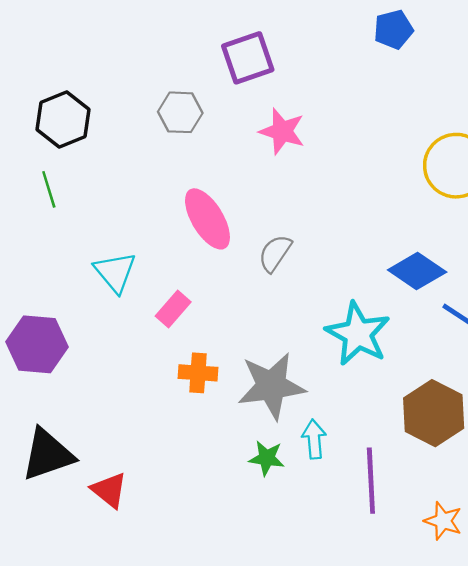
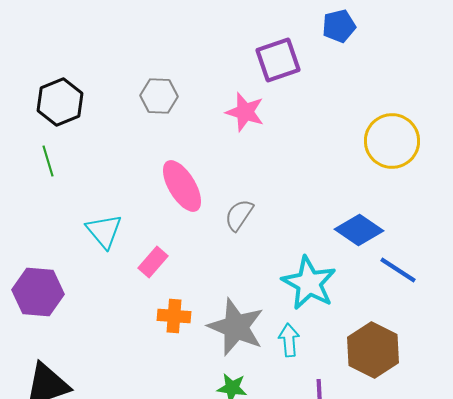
purple square: (248, 58) -> (278, 60), moved
gray star: (271, 386) -> (236, 327), turned 30
cyan arrow: (314, 439) -> (289, 340), moved

